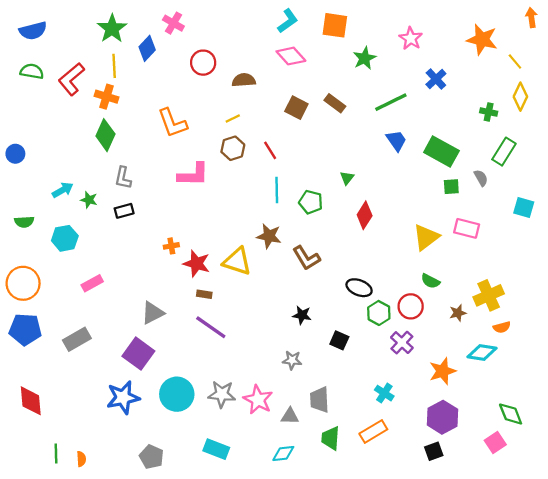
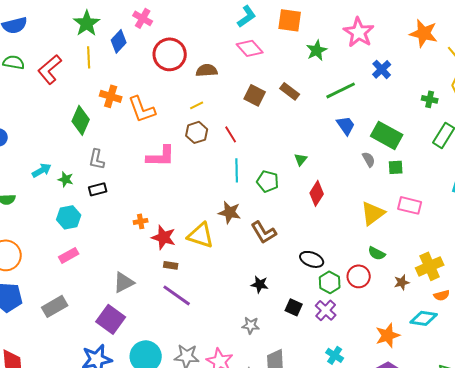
pink star: (411, 38) -> (359, 32), size x1.4
red circle: (203, 63) -> (170, 54), size x1.4
orange cross: (107, 97) -> (111, 96), moved
gray semicircle: (481, 178) -> (369, 159), moved
cyan hexagon: (65, 238) -> (69, 217), moved
purple cross: (402, 343) -> (326, 310), moved

